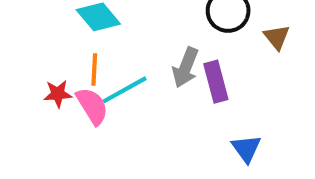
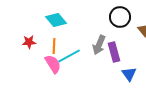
red star: (58, 94) -> (29, 42), moved
blue triangle: (246, 149) -> (129, 74), moved

